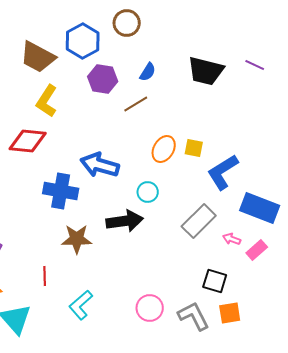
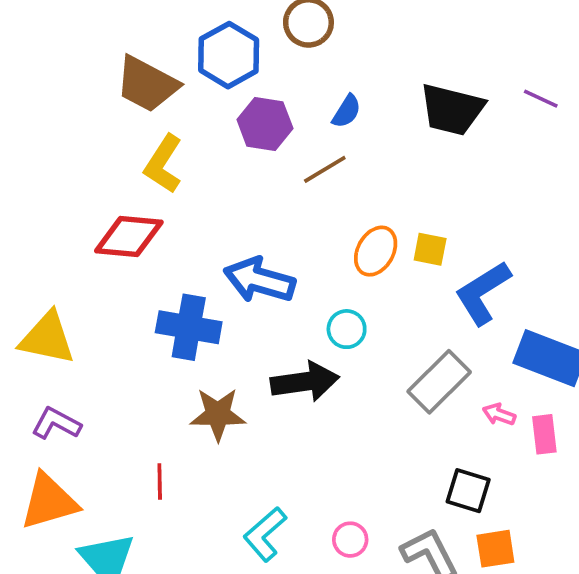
pink rectangle: (257, 250) -> (544, 434), turned -55
cyan L-shape: (81, 305) -> (265, 534), moved
pink circle: (150, 308) -> (350, 540), size x0.7

